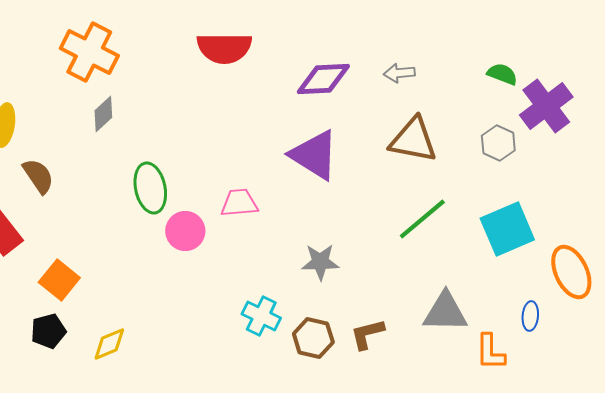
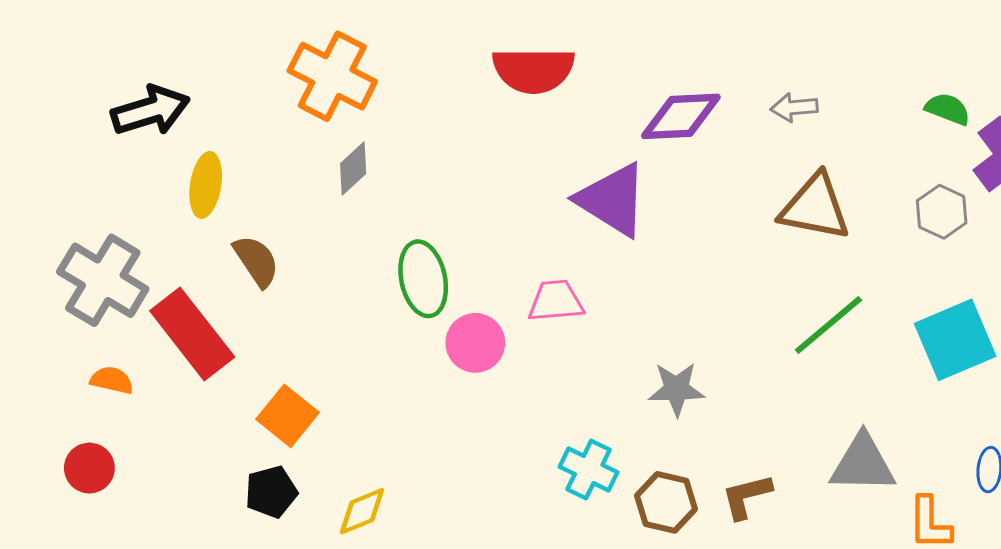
purple triangle: (314, 155) -> (612, 200), moved

